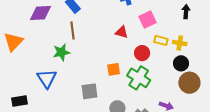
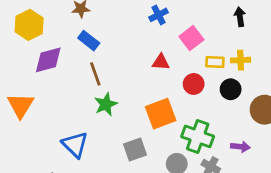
green star: (61, 52) -> (106, 104), moved
black circle: (181, 63) -> (231, 89), moved
orange square: (114, 69) -> (161, 114), size x1.6
green cross: (139, 78) -> (198, 136), moved

